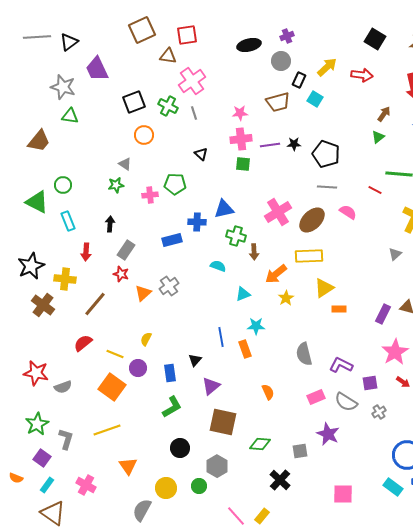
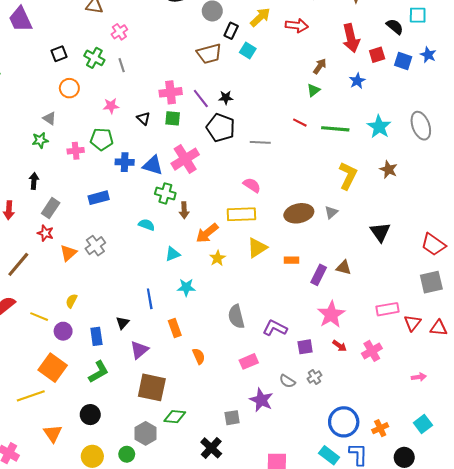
pink cross: (192, 81) -> (119, 32), size x0.6
black square: (134, 102) -> (59, 54), size x0.7
pink star: (240, 113) -> (111, 106), moved
purple line: (270, 145) -> (201, 99), turned 60
black triangle: (201, 154) -> (143, 118), moved
black pentagon: (326, 154) -> (221, 128), moved
red line: (375, 190) -> (300, 123), moved
blue triangle: (224, 209) -> (153, 165), turned 30
pink cross: (278, 212) -> (185, 159), moved
pink semicircle: (348, 212) -> (252, 185), moved
brown ellipse: (312, 220) -> (299, 213), moved, turned 32
blue cross: (197, 222) -> (125, 162), moved
orange rectangle: (339, 309) -> (292, 260), moved
orange rectangle: (245, 349) -> (175, 328), moved
orange square: (112, 387) -> (53, 368), moved
gray semicircle: (346, 402) -> (287, 381), moved, size x0.7
green diamond: (260, 444) -> (175, 417), moved
black circle: (180, 448) -> (90, 415), moved

